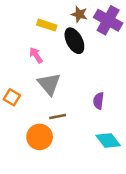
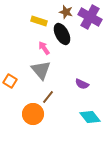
pink arrow: (36, 55) -> (44, 48), moved
purple semicircle: (98, 101) -> (82, 84), turned -72
brown line: (58, 116) -> (48, 97), turned -40

